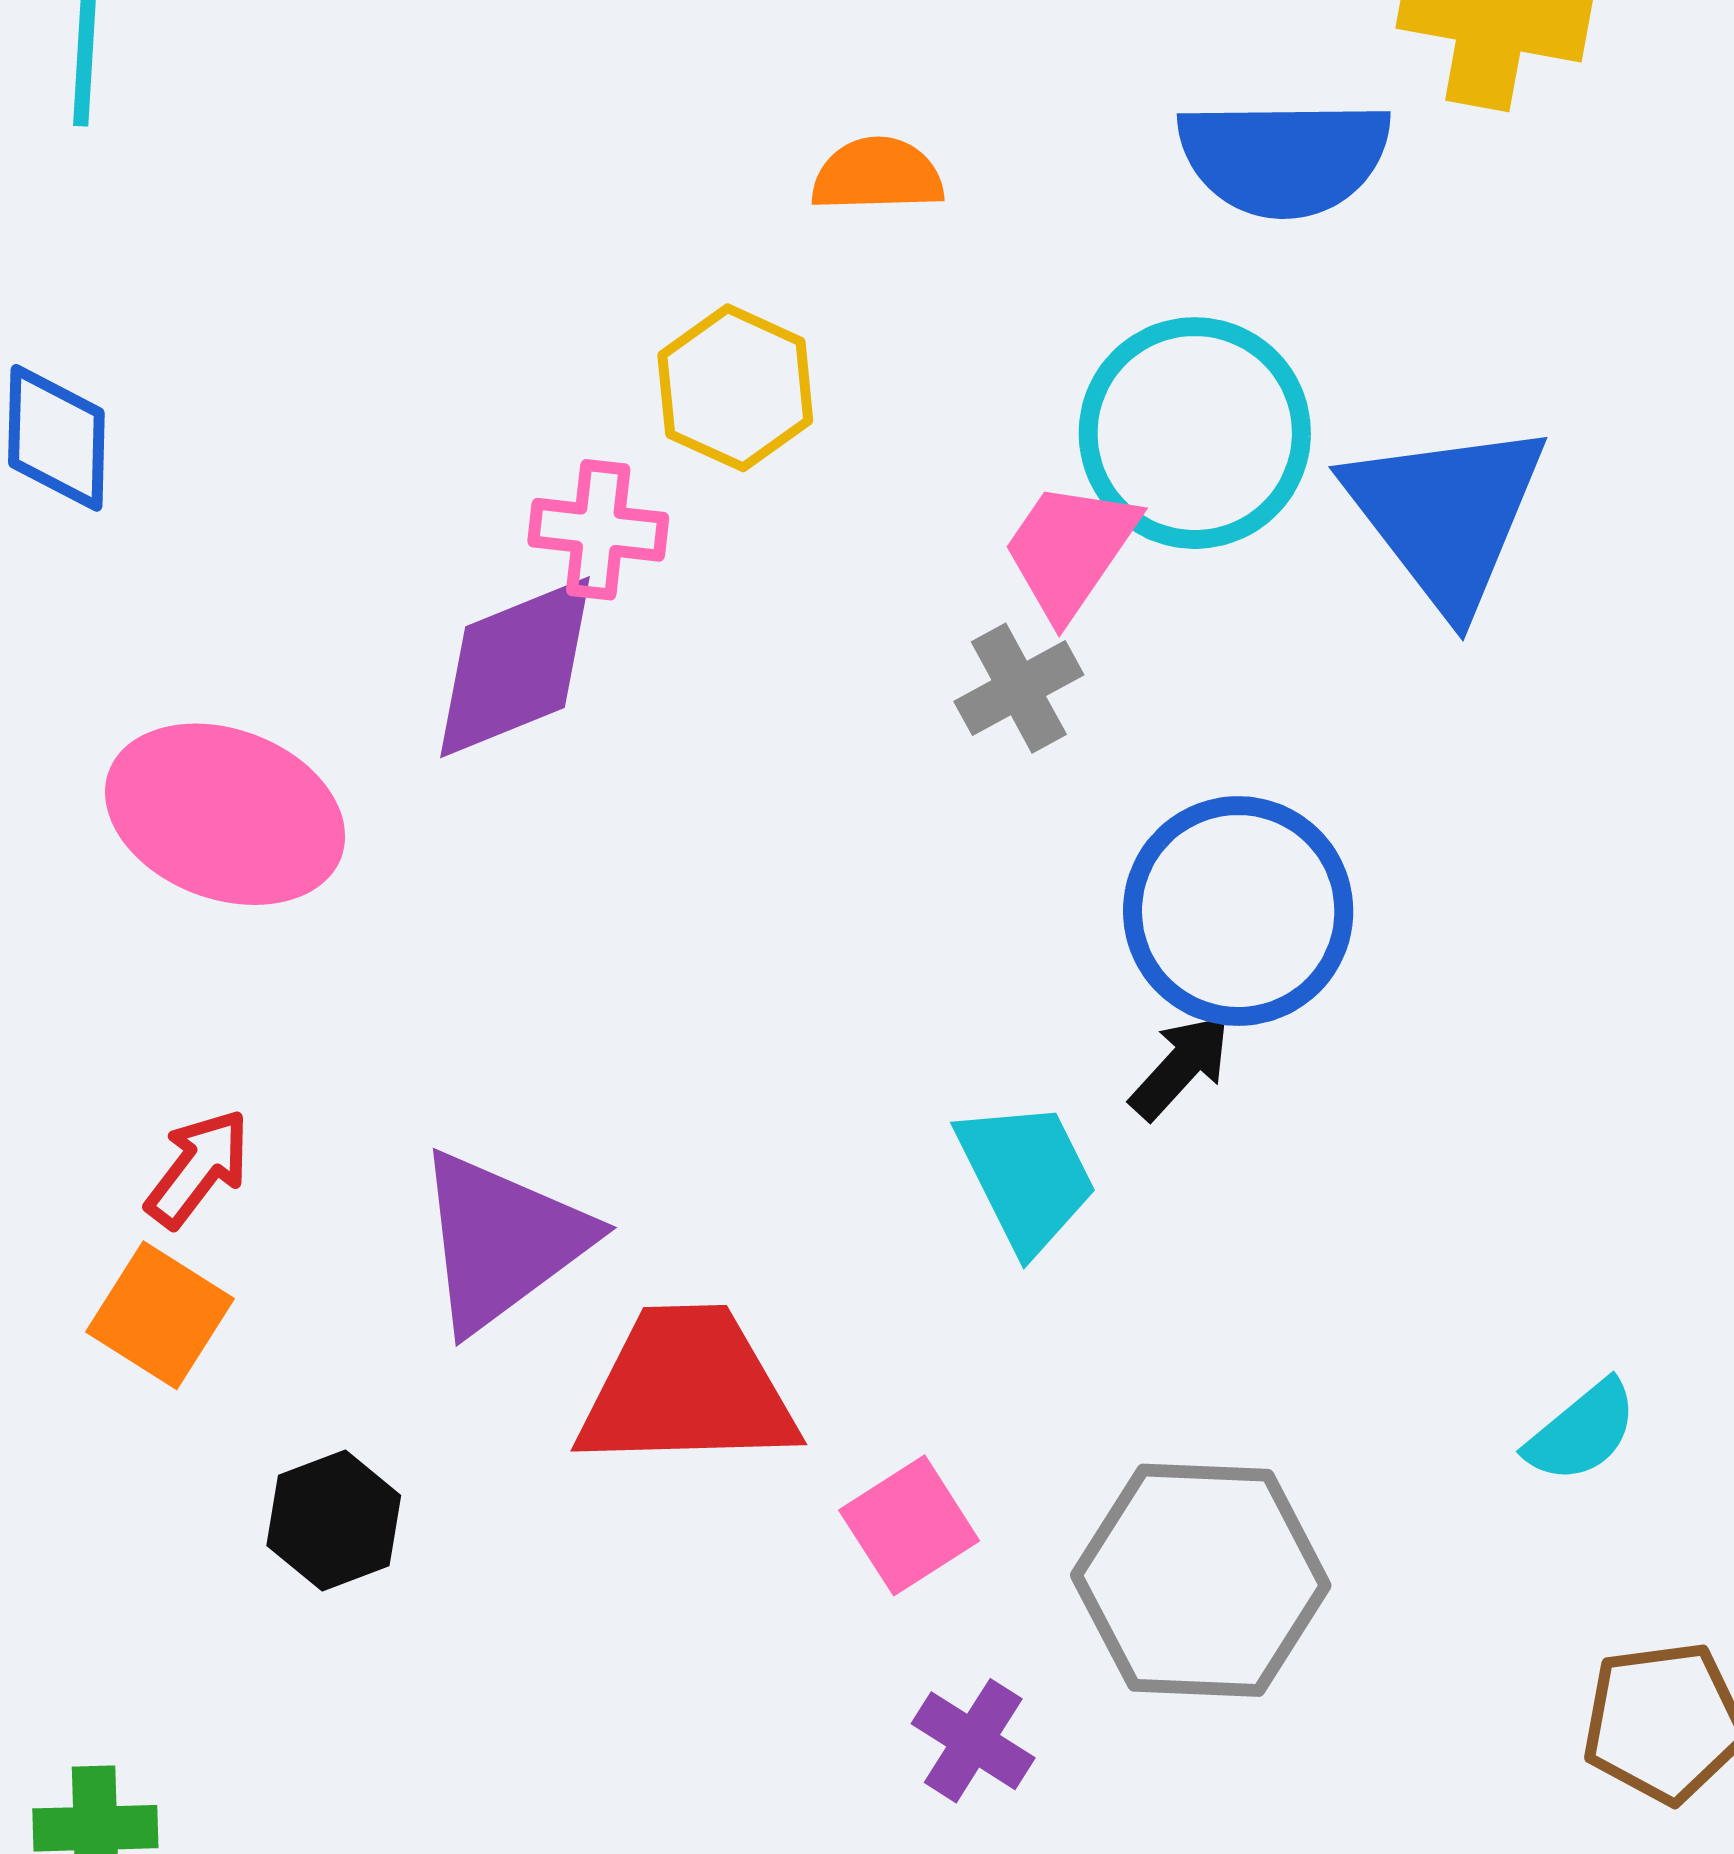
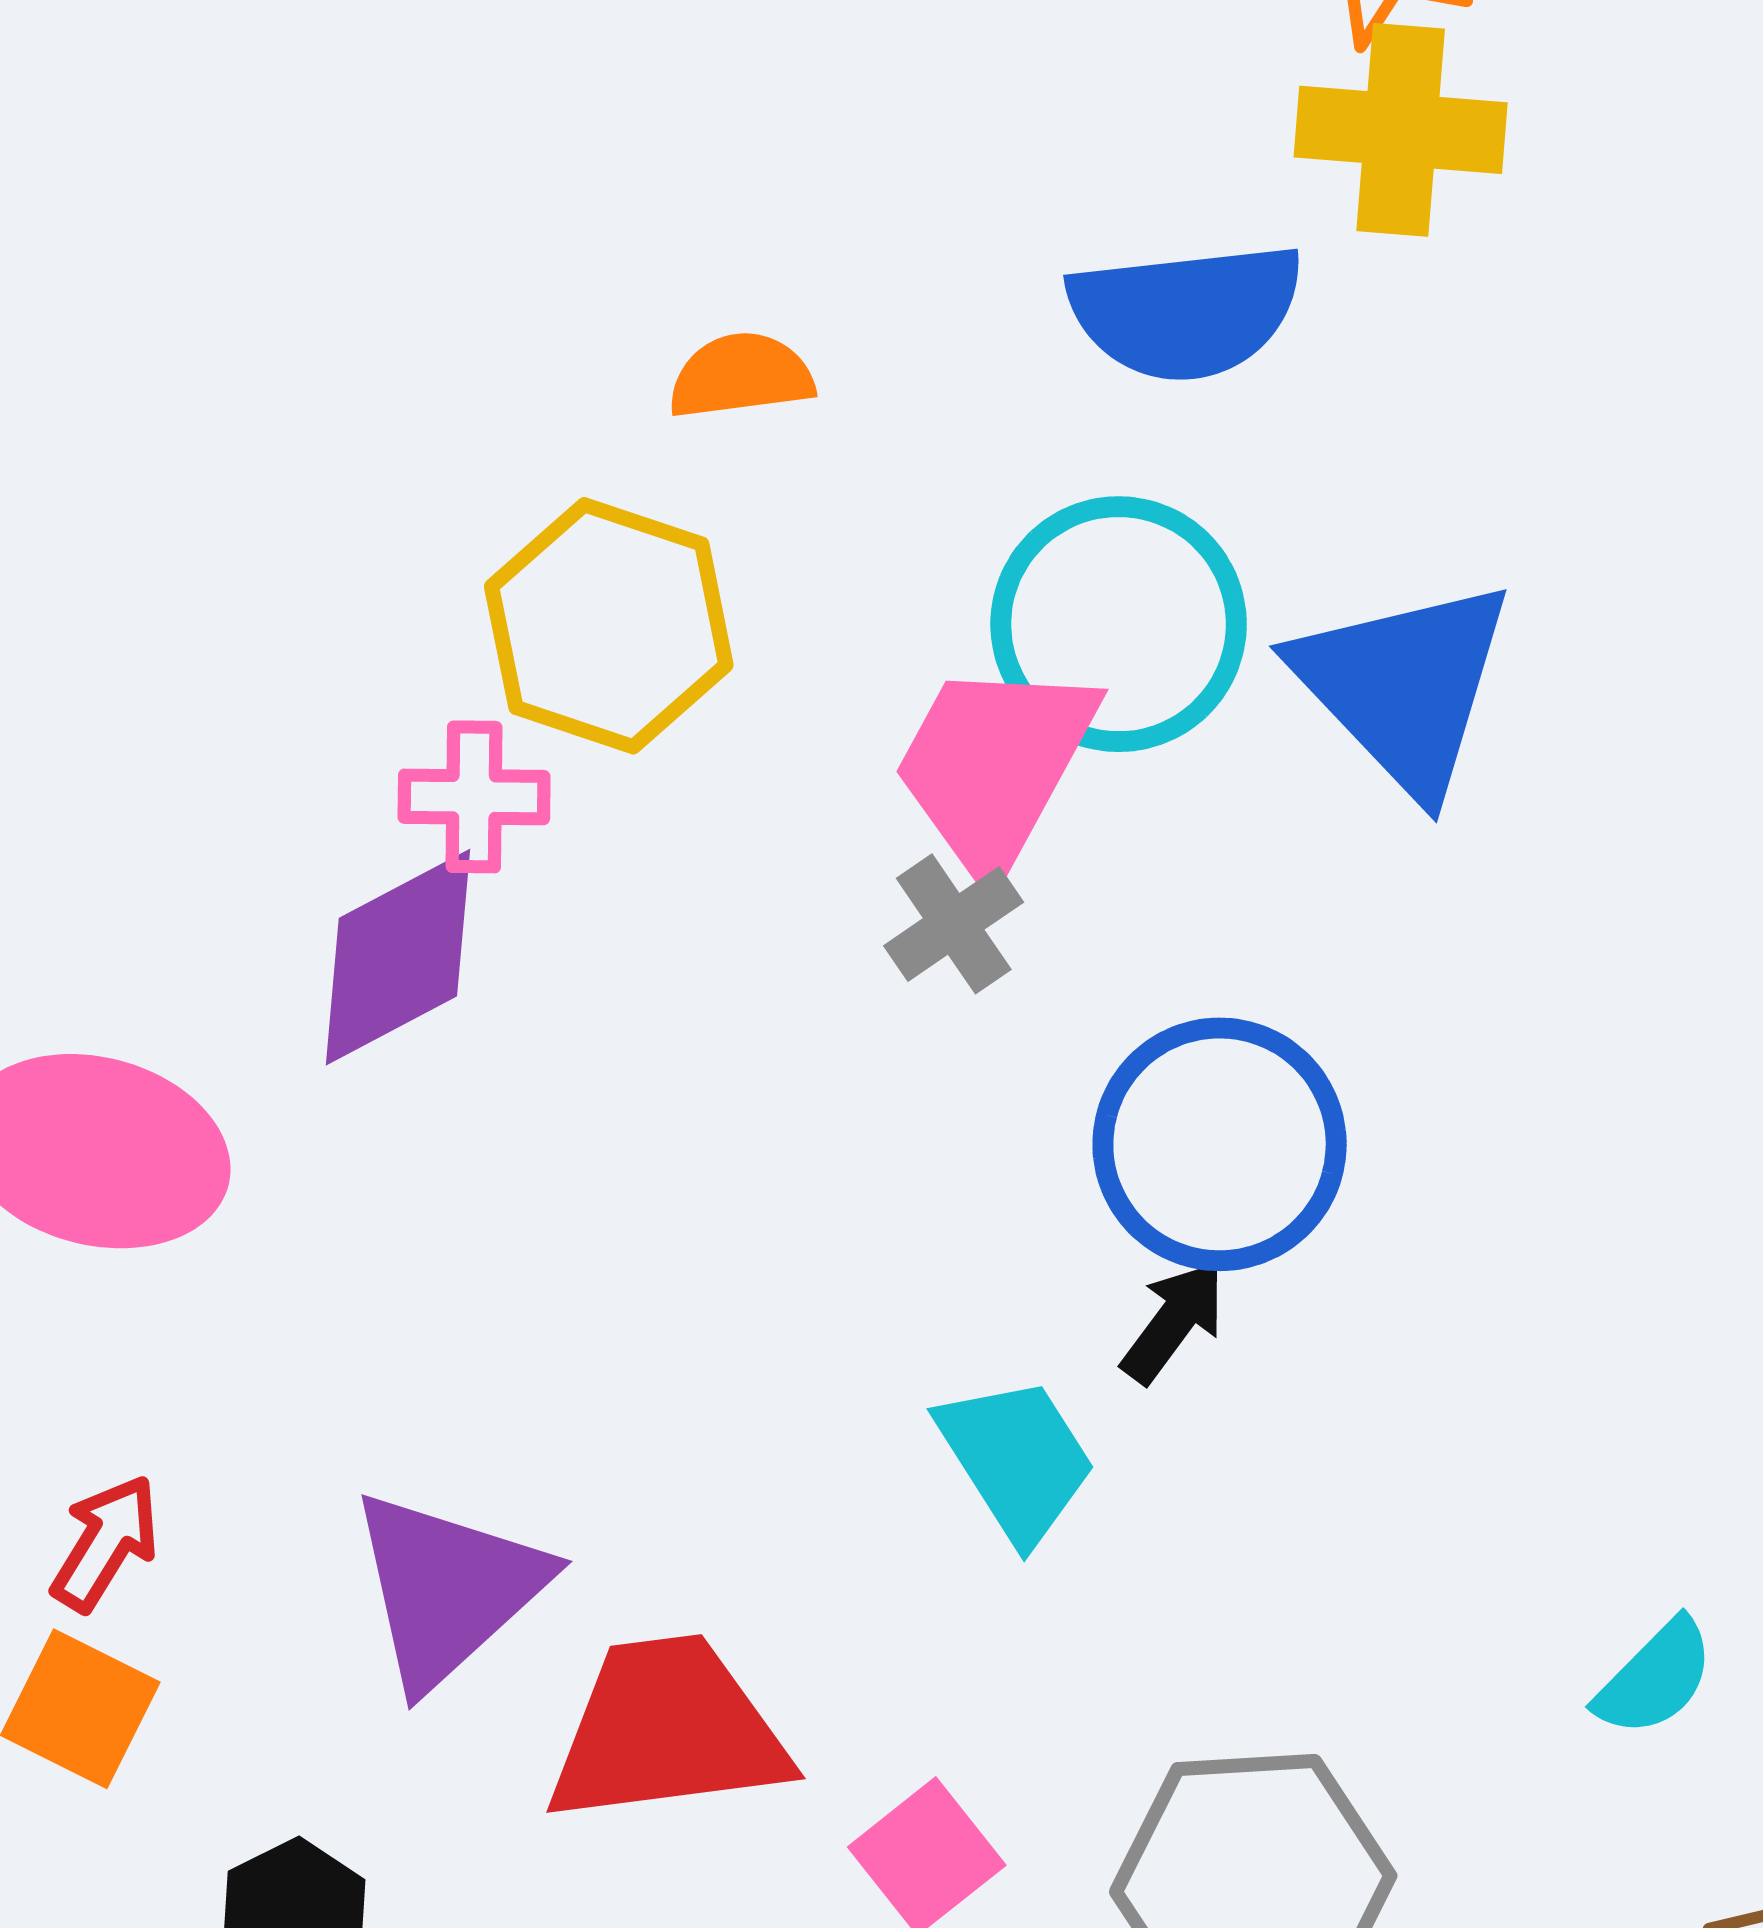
yellow hexagon: (735, 388) -> (609, 626), size x1.4
pink trapezoid: (1070, 550) -> (994, 766), size x1.4

